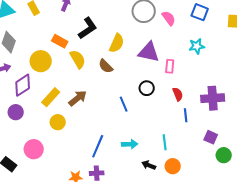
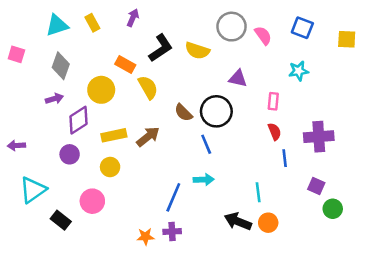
yellow semicircle: (117, 43) -> (197, 51), moved, turned 84
purple triangle: (149, 52) -> (238, 78), size x0.7
brown semicircle: (106, 66) -> (183, 113), moved
pink rectangle: (170, 66) -> (273, 101), moved
black circle: (147, 88) -> (216, 111), moved, size x1.6
yellow rectangle: (51, 97) -> (114, 135), turned 36
yellow circle: (58, 122) -> (110, 167), moved
cyan arrow: (130, 144) -> (204, 180), moved
black arrow: (149, 165) -> (238, 221), size x1.5

